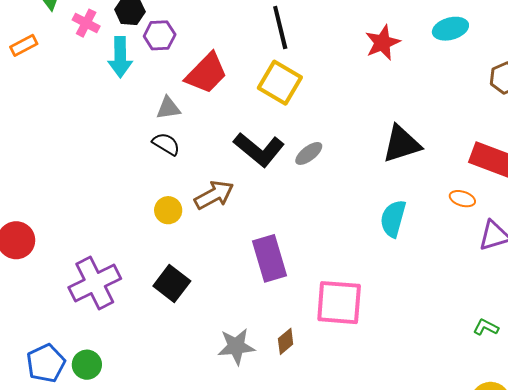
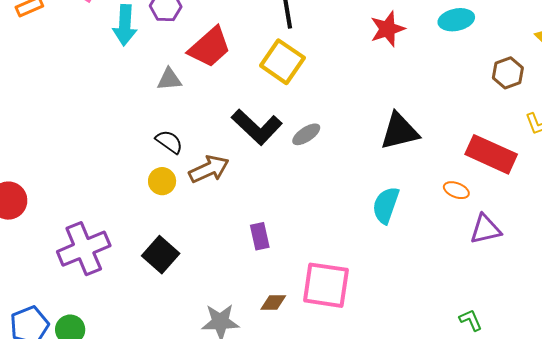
black semicircle: (166, 144) -> (169, 142), moved
purple rectangle: (270, 258) -> (260, 236), size x0.6
green L-shape: (486, 327) -> (471, 320), turned 35
brown diamond: (286, 341) -> (273, 303), moved, turned 36

